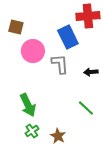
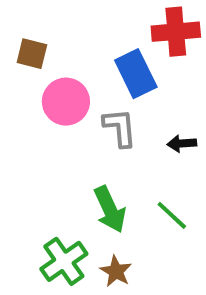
green arrow: (28, 105) -> (110, 209), moved
green cross: (32, 131) -> (64, 261), size x1.6

